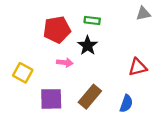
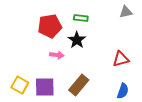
yellow square: (23, 73) -> (20, 85), moved
blue semicircle: (126, 104) -> (123, 91), moved

